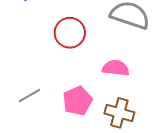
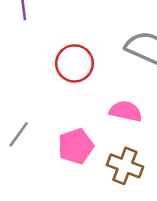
gray line: (29, 96) -> (19, 134), turned -30

